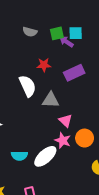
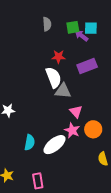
gray semicircle: (30, 32) -> (47, 24), turned -112
white semicircle: (28, 86) -> (54, 77), moved
cyan semicircle: (19, 156) -> (30, 142), turned -84

